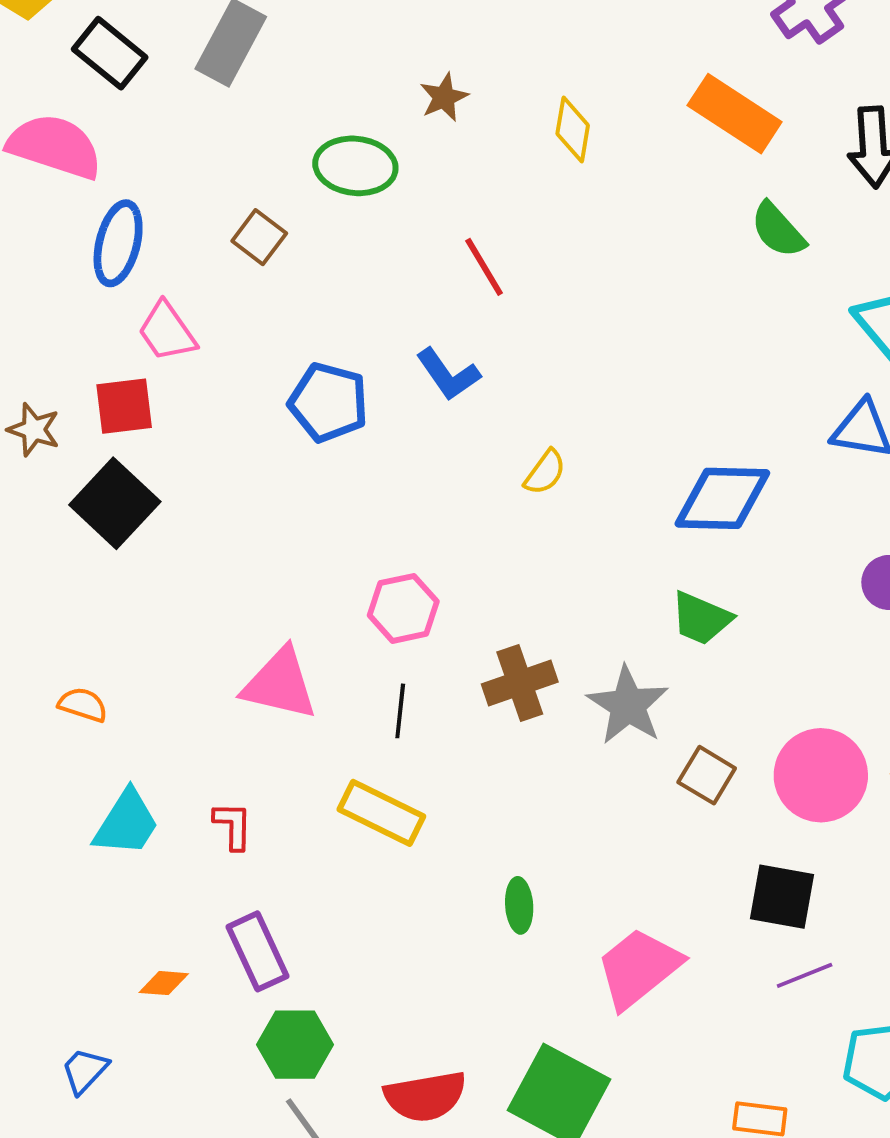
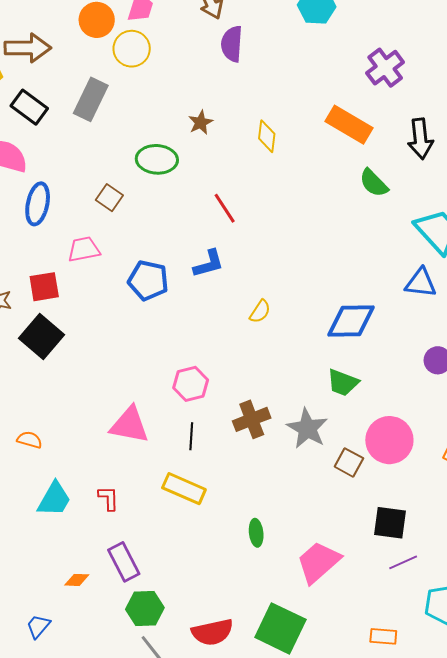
pink trapezoid: (167, 332) -> (84, 249), moved, turned 116
blue L-shape: (448, 374) -> (209, 264), turned -68
pink circle: (821, 775) -> (389, 440), moved

